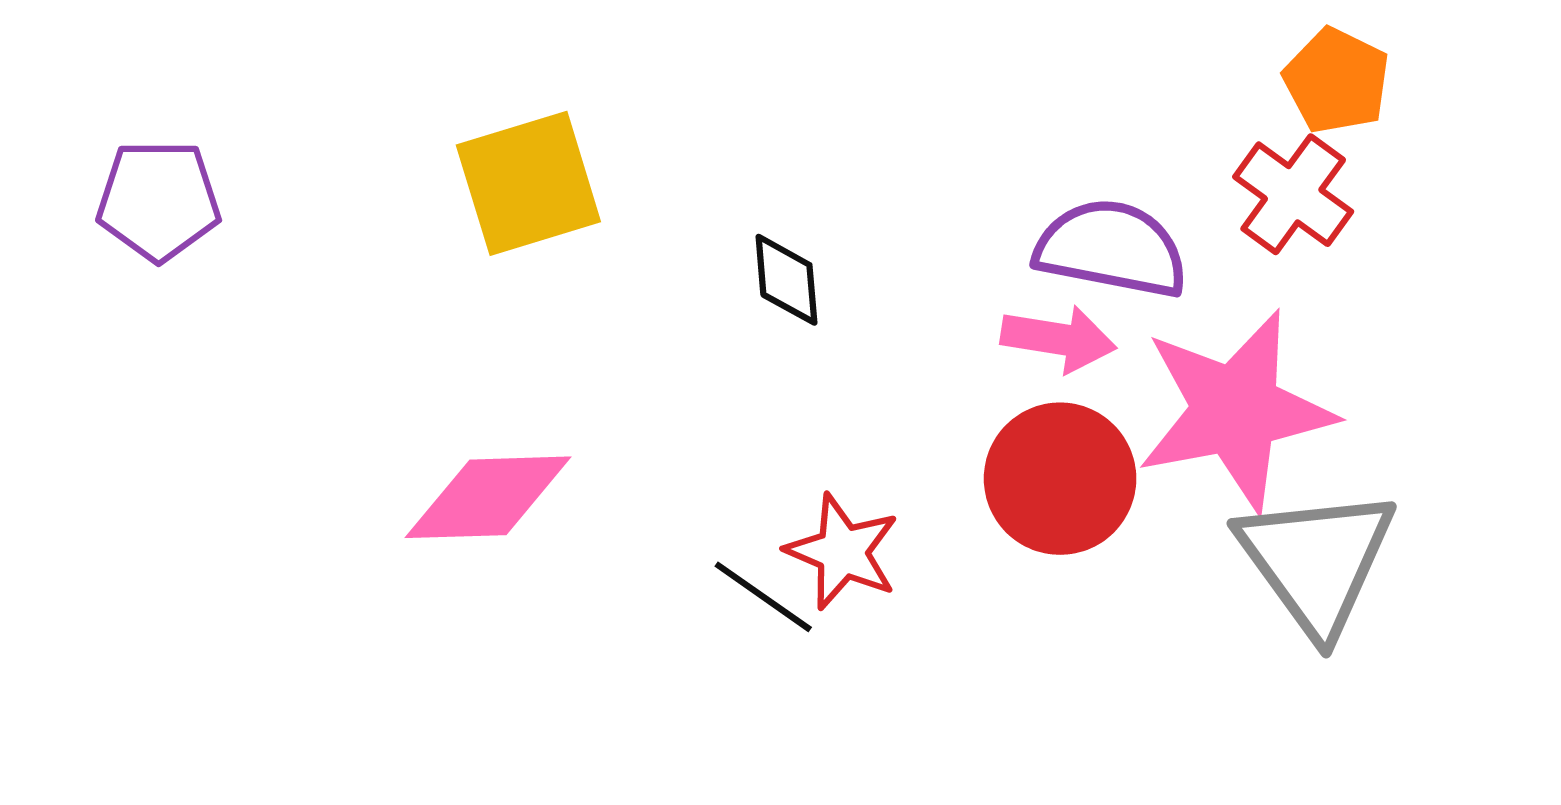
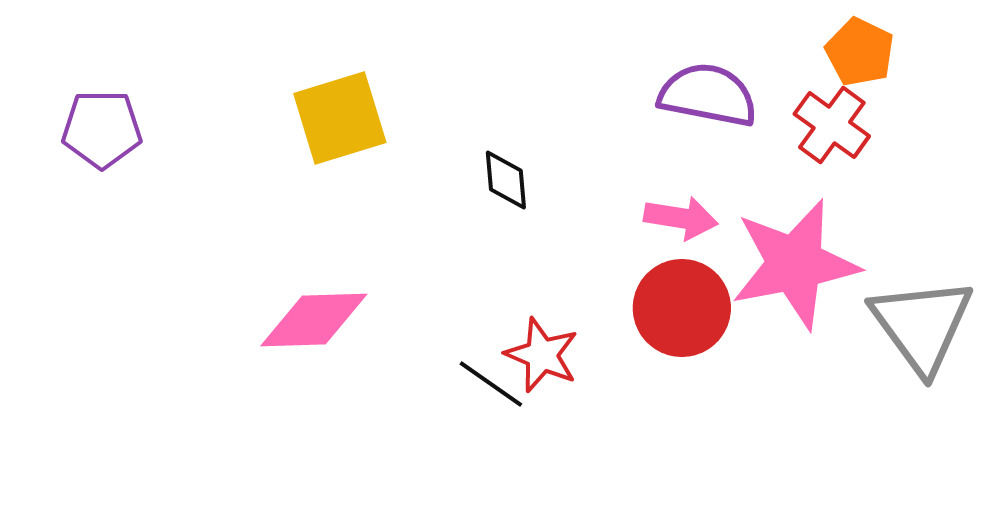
purple semicircle: (1111, 249) -> (708, 95), moved
gray triangle: (1316, 561) -> (922, 325), moved

